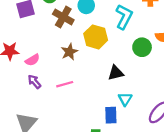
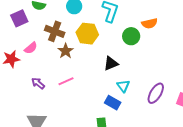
brown cross: (63, 17) -> (55, 31), moved
pink semicircle: (32, 60) -> (31, 48), moved
blue rectangle: (111, 115) -> (113, 103), turned -49

